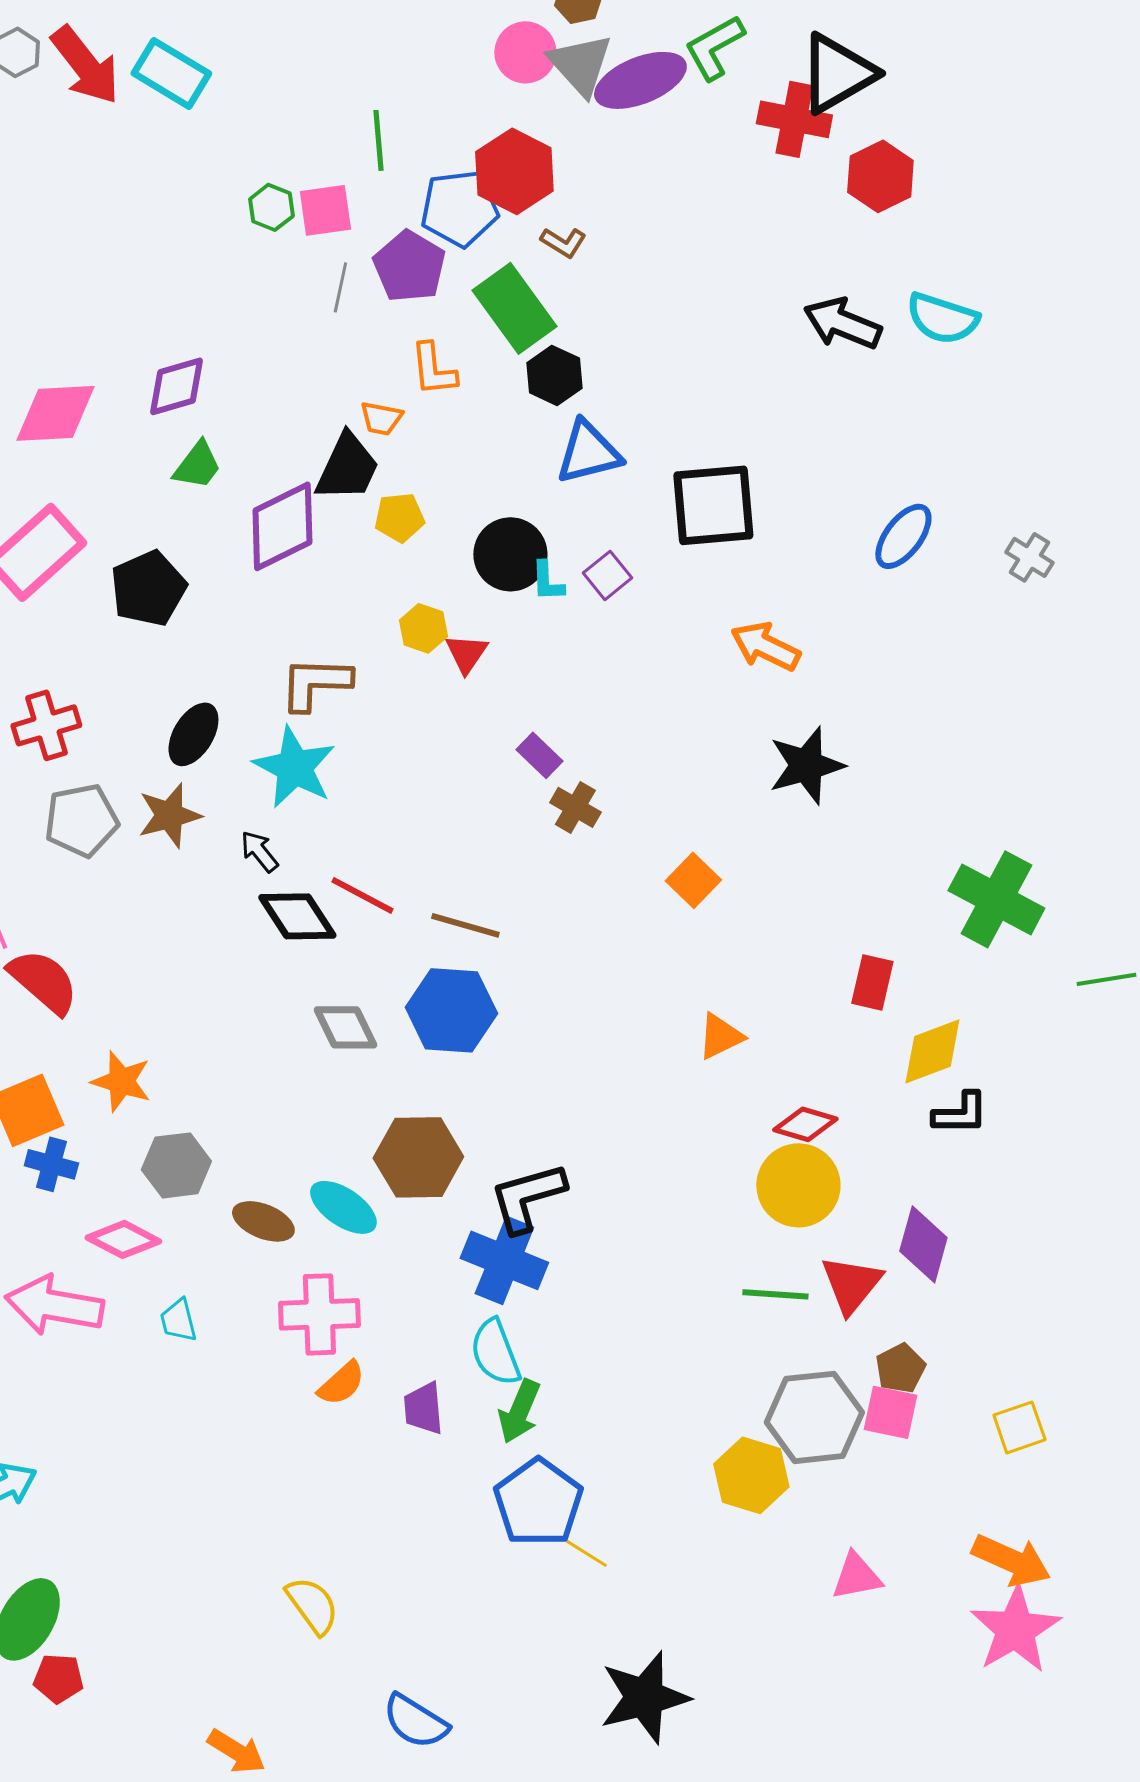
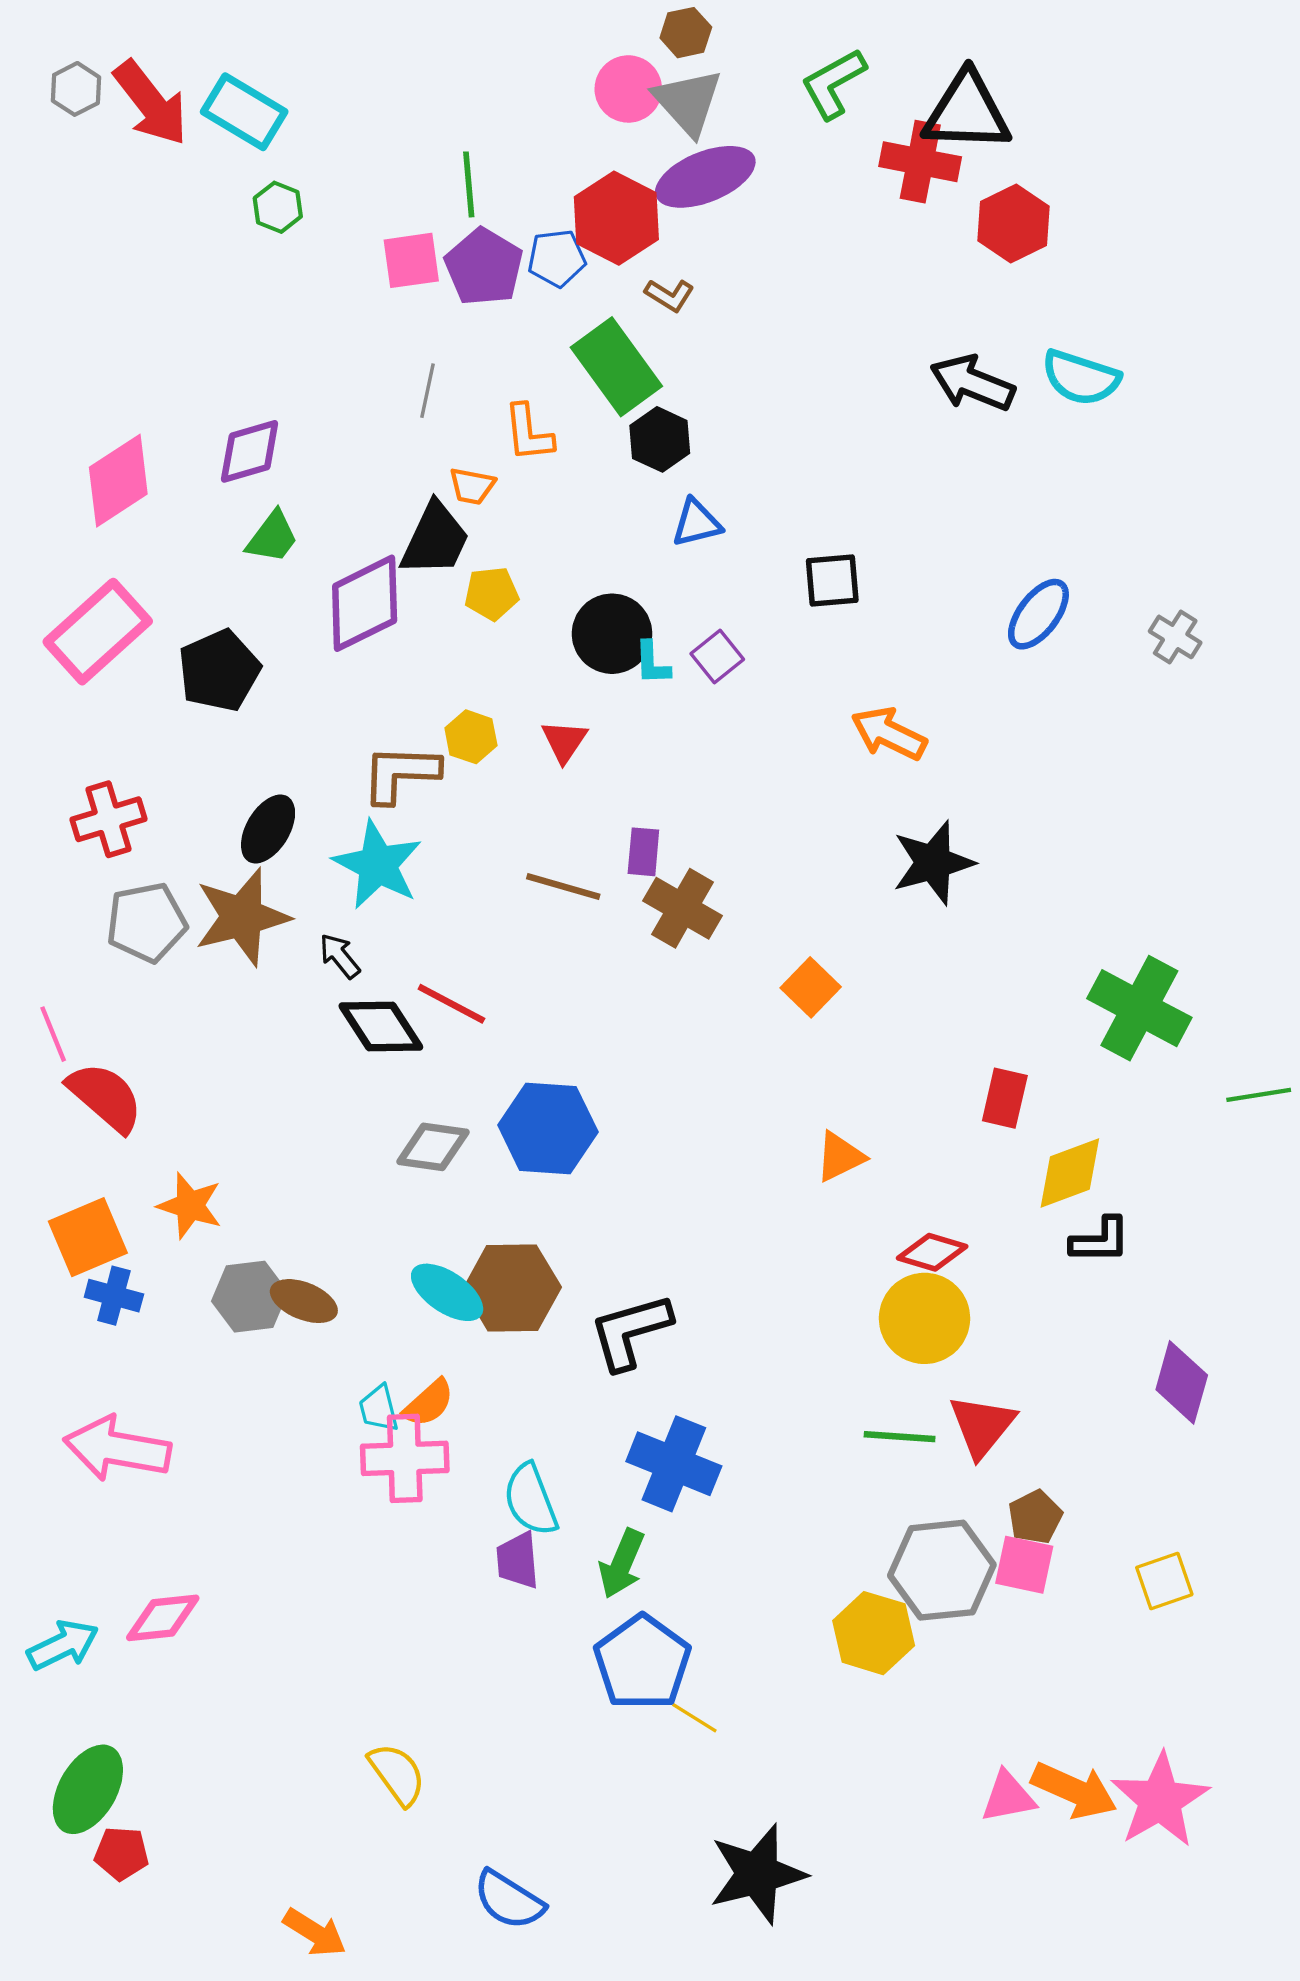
black triangle: (837, 73) -> (967, 112), turned 32
purple ellipse: (640, 80) -> (705, 177), moved
green hexagon: (271, 207) -> (278, 207), moved
blue pentagon: (459, 208) -> (557, 258), size x0.7
purple pentagon: (409, 266) -> (484, 267), moved
gray line: (340, 287) -> (428, 391), moved
pink diamond: (55, 413) -> (118, 481), turned -30
blue triangle: (588, 452) -> (697, 523), size x0.7
black square: (713, 505) -> (832, 581), size x0.6
yellow hexagon: (423, 628) -> (471, 737), moved
purple rectangle: (539, 755) -> (643, 852), turned 51
brown cross: (575, 807) -> (683, 908), size x1.4
brown star: (169, 815) -> (242, 917), size x1.4
brown line: (465, 925) -> (563, 887), moved
gray diamond: (345, 1027) -> (433, 1147), turned -56
cyan ellipse: (343, 1207) -> (447, 1292), moved
brown ellipse: (263, 1221) -> (304, 1301), moved
pink diamond: (123, 1239) -> (163, 1618), moved, turned -34
purple diamond: (923, 1244) -> (1182, 1382), moved
blue cross: (504, 1260) -> (674, 1464), moved
cyan trapezoid: (178, 1320) -> (379, 1408), moved
cyan semicircle: (495, 1352) -> (531, 1500), moved
orange semicircle: (341, 1383) -> (429, 1403), moved
orange arrow: (1011, 1560) -> (1074, 1790), moved
pink triangle: (856, 1576) -> (1008, 1797), moved

